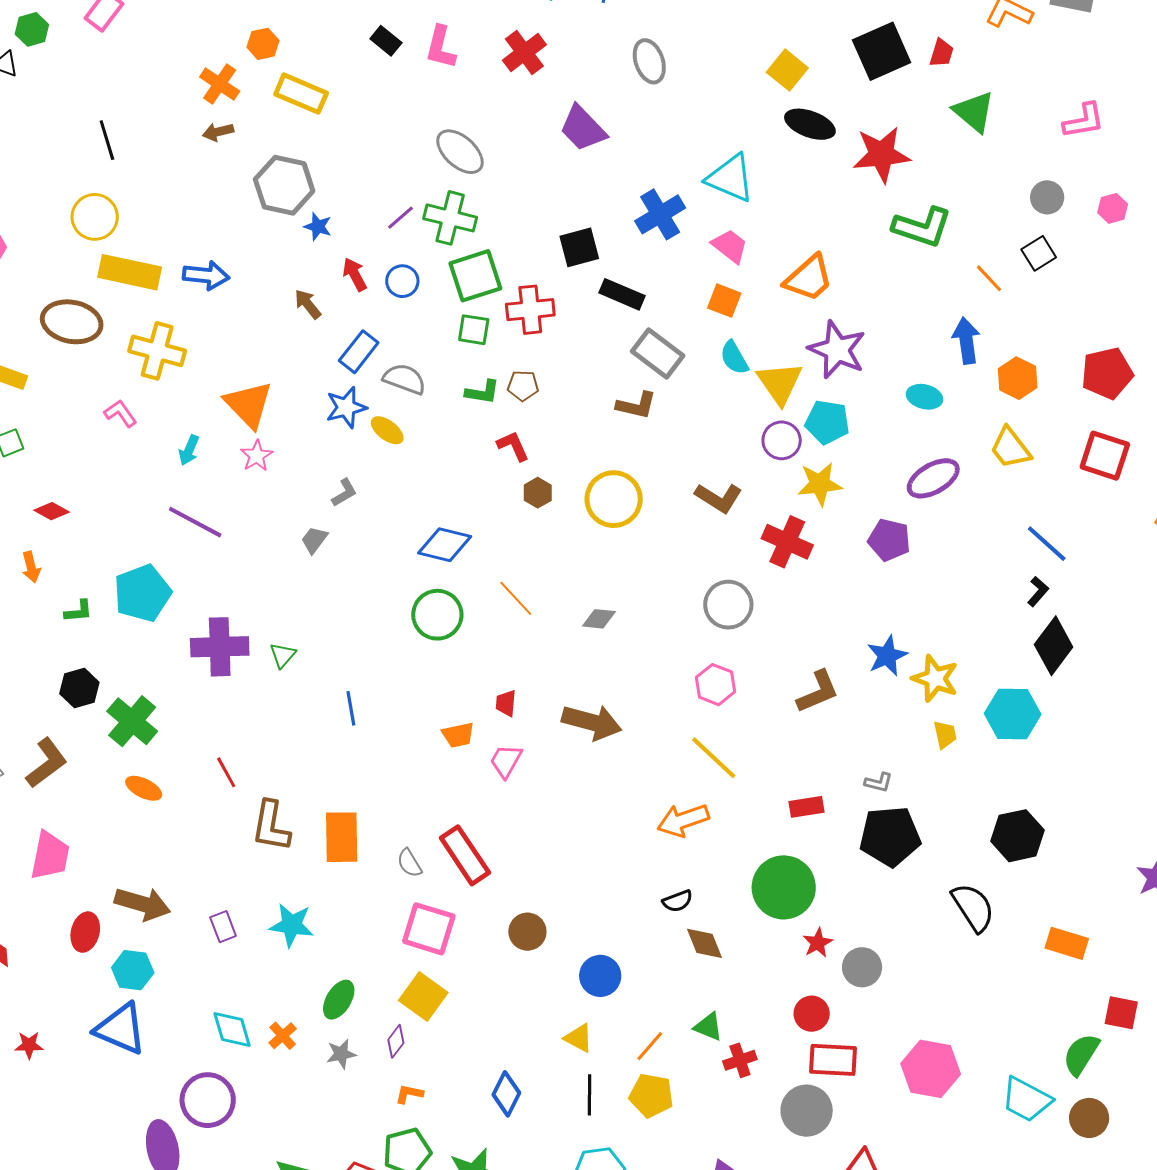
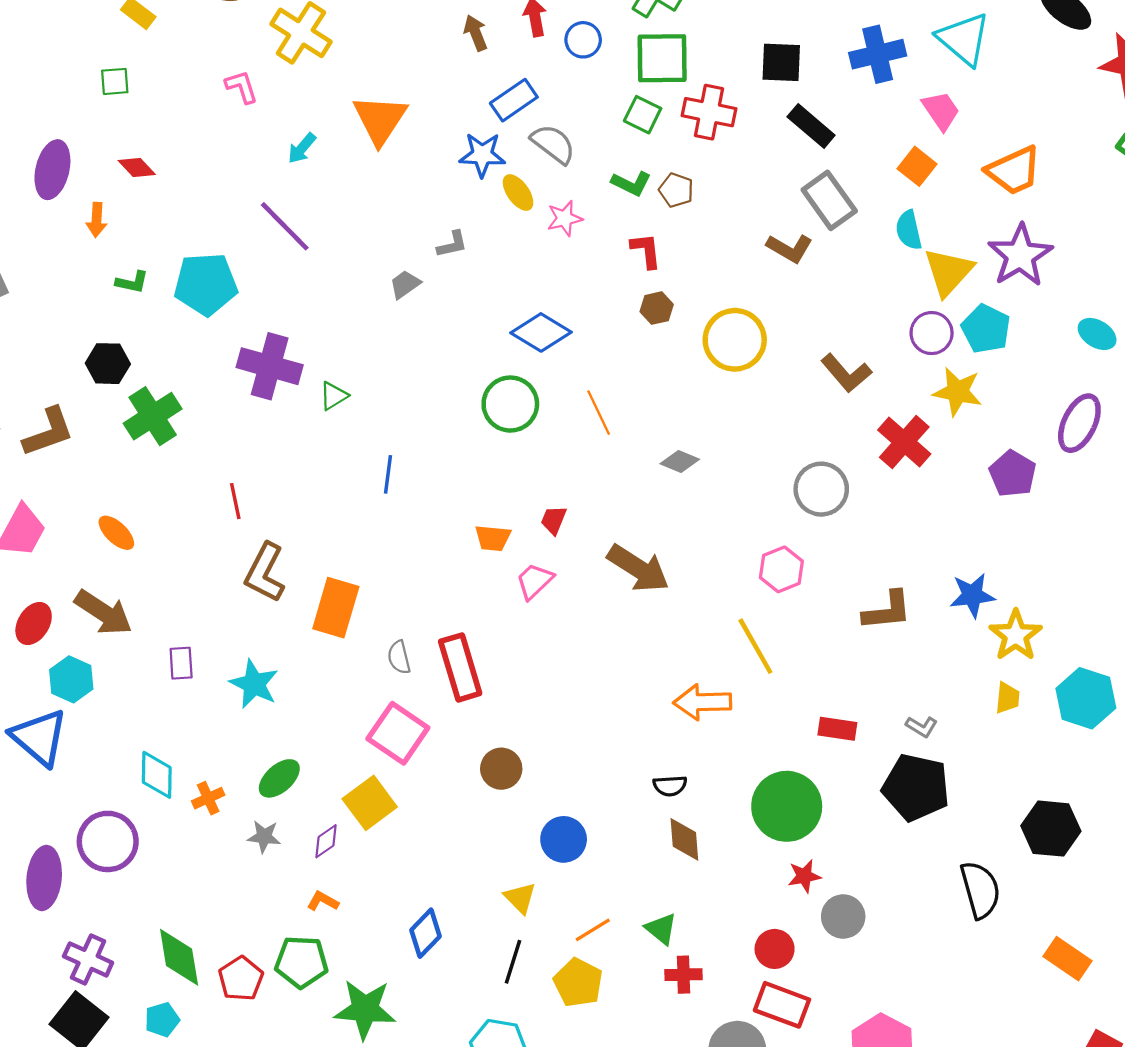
pink star: (257, 456) -> (565, 218), moved
purple ellipse: (933, 478) -> (1079, 423), turned -52
orange ellipse: (144, 788) -> (116, 533), moved

